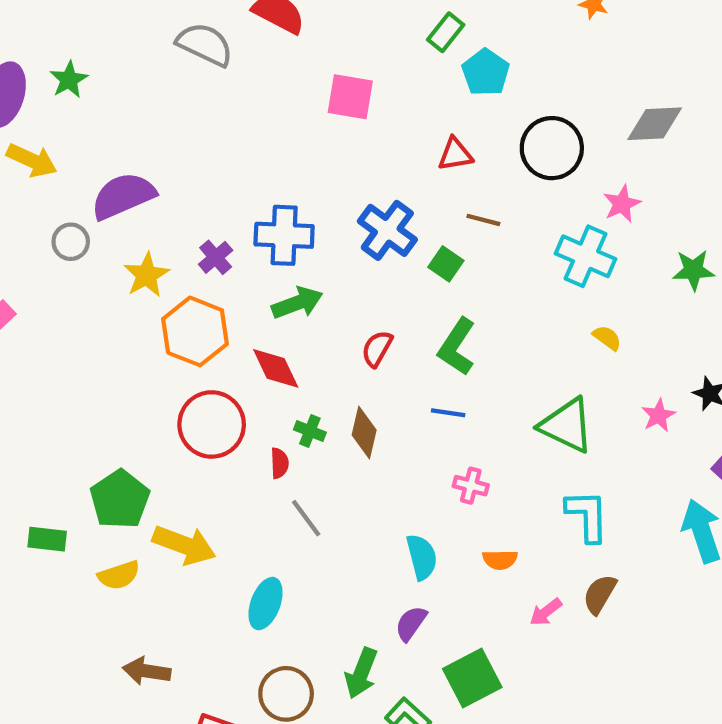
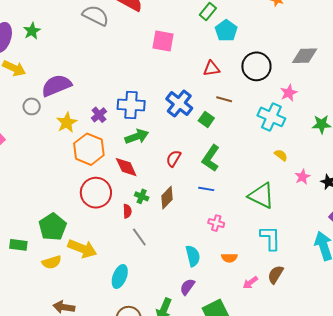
pink star: (658, 415) -> (302, 177), moved
brown diamond: (364, 433) -> (167, 198), turned 30

